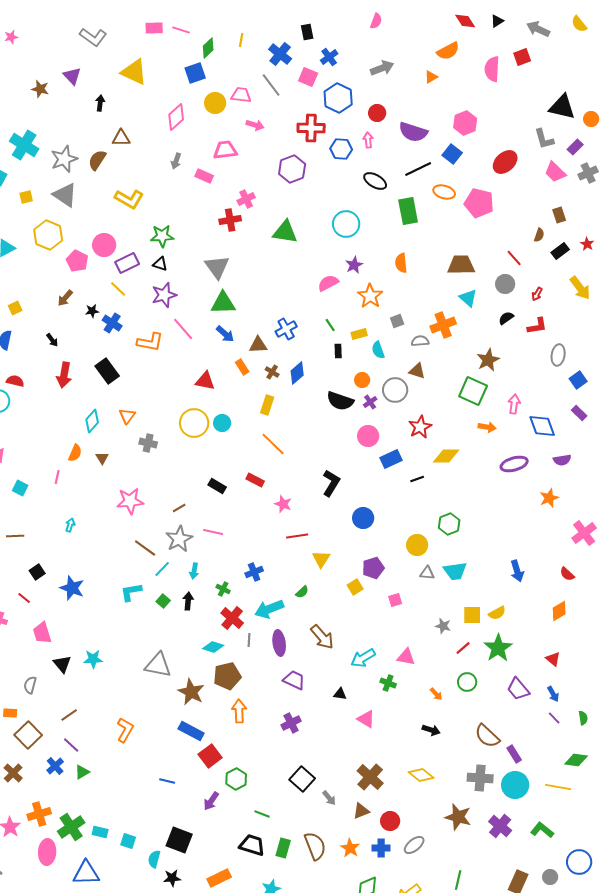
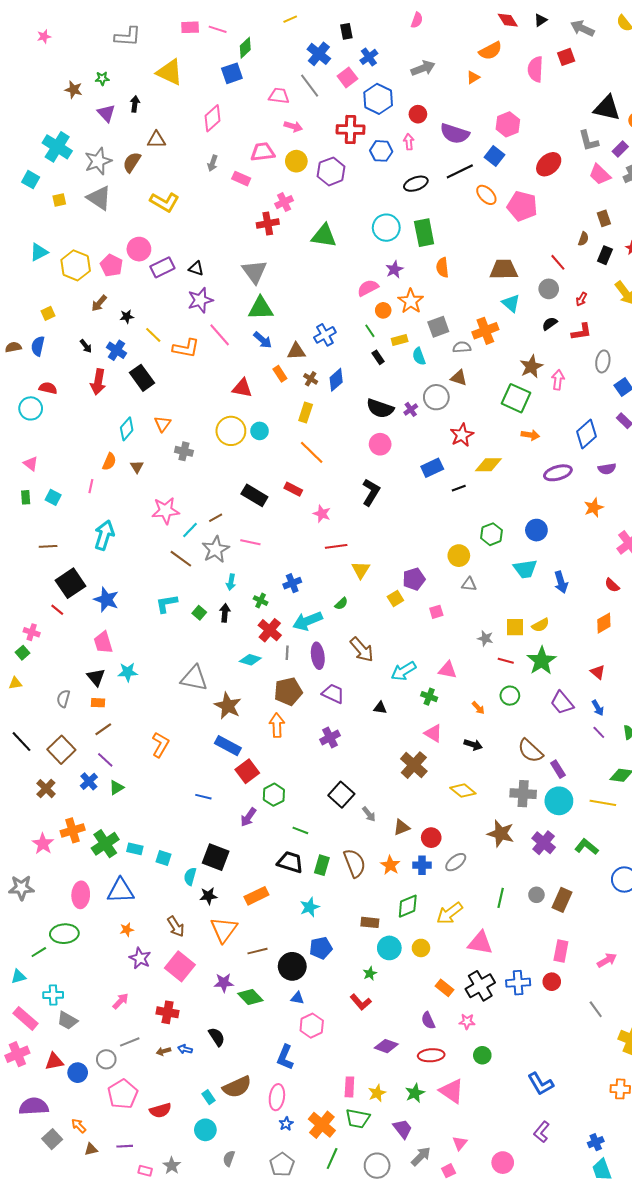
gray L-shape: (93, 37) -> (128, 37), turned -32
yellow line: (241, 40) -> (290, 19), moved, turned 56
purple triangle: (72, 76) -> (106, 113), moved
pink square: (308, 77) -> (347, 77), turned 30
yellow circle: (215, 103) -> (296, 161), moved
black ellipse: (375, 181) -> (416, 184), turned -50
orange ellipse: (444, 192) -> (486, 195), turned 30
green rectangle: (408, 211) -> (424, 233), moved
yellow hexagon: (48, 235) -> (76, 265), moved
green star: (162, 236) -> (102, 78), moved, size x0.6
black rectangle: (560, 251) -> (605, 255), turned -30
yellow line: (118, 289) -> (153, 335), moved
gray square: (397, 321) -> (438, 327), size x1.5
blue cross: (112, 323) -> (116, 350), moved
black rectangle: (338, 351) -> (378, 357), turned -32
orange circle: (362, 380) -> (383, 310), moved
pink arrow: (514, 404) -> (558, 380), moved
blue diamond: (542, 426) -> (587, 434), turned 68
pink circle: (368, 436) -> (380, 444), moved
black rectangle: (217, 486) -> (254, 495), size x1.4
blue circle: (363, 518) -> (536, 530), moved
cyan arrow: (70, 525) -> (104, 535), size x2.0
cyan line: (162, 569) -> (190, 530), moved
cyan trapezoid: (455, 571) -> (525, 569), moved
black square: (37, 572) -> (71, 583), size x1.8
pink trapezoid: (42, 633) -> (103, 642), moved
red line: (463, 648) -> (506, 661), turned 56
brown pentagon: (227, 676) -> (288, 691), moved
orange rectangle: (10, 713) -> (98, 703), moved
pink triangle: (366, 719) -> (433, 733), moved
brown cross: (370, 777) -> (414, 765), moved
pink ellipse: (47, 852) -> (81, 895), moved
gray circle: (550, 877) -> (536, 895), moved

